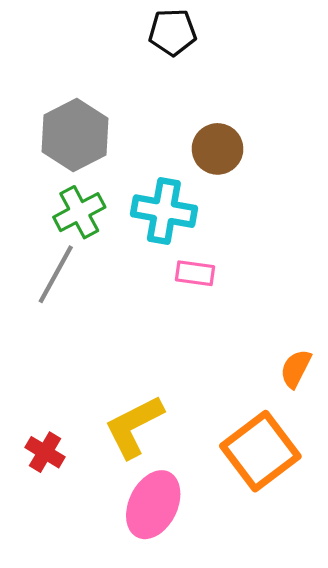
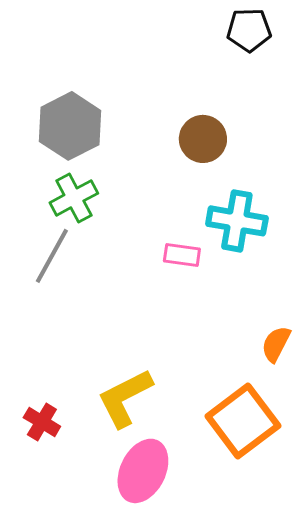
black pentagon: (173, 32) -> (249, 30), moved
cyan cross: (164, 211) -> (237, 221), moved

